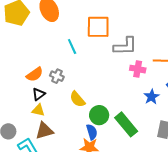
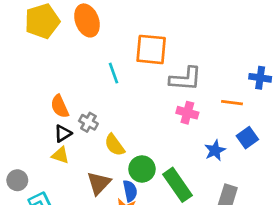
pink cross: (138, 69) -> (187, 113), moved
orange semicircle: (35, 74) -> (60, 106), turned 96
gray cross: (57, 76) -> (88, 122), moved
brown triangle: (44, 131) -> (99, 183), moved, turned -36

